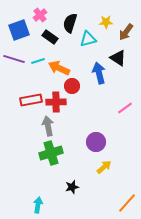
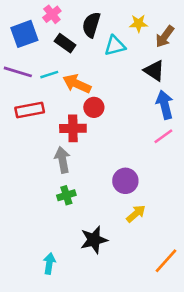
blue arrow: (99, 73) -> (165, 105), moved
red rectangle: (31, 100) -> (30, 110), moved
green cross: (51, 153) -> (66, 195), size x0.6
black star: (72, 187) -> (94, 240), size x1.5

